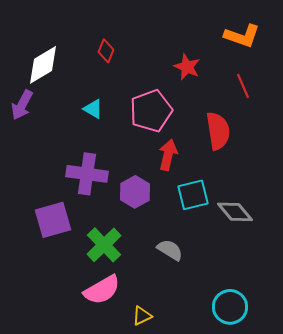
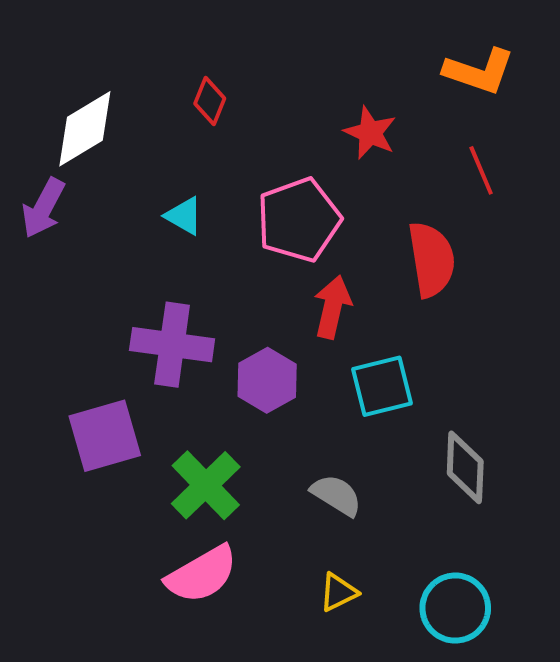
gray diamond: (235, 212) -> (465, 467), moved, turned 42
yellow triangle: (142, 316) -> (338, 592), moved

